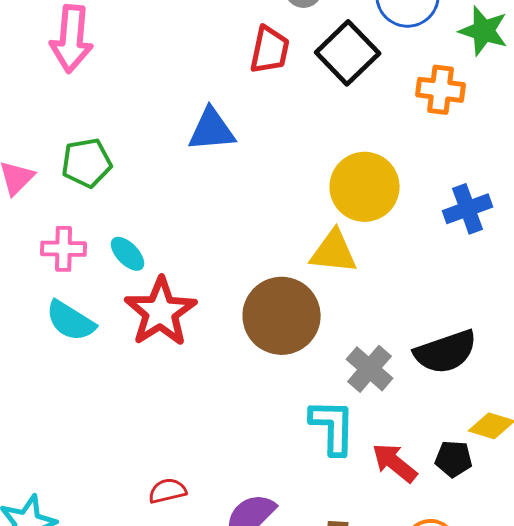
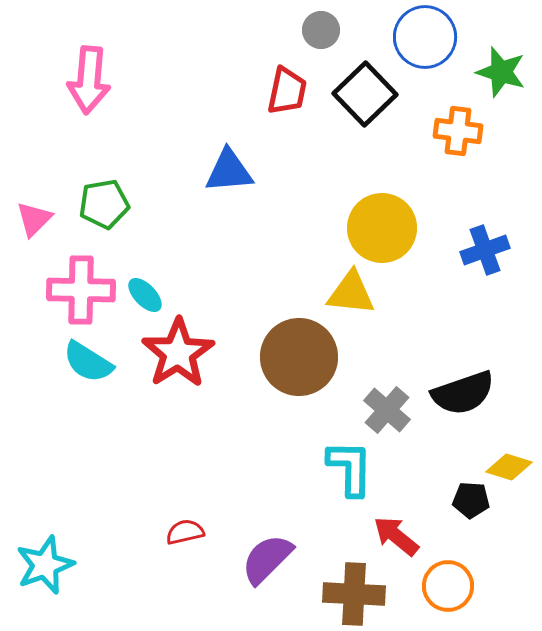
pink cross: (64, 249) -> (81, 290), size x1.5
red arrow: (395, 463) -> (396, 536), moved

